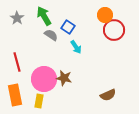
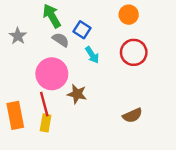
gray star: (17, 18) -> (18, 36), moved
red circle: (114, 30) -> (134, 52), moved
red line: (17, 62) -> (44, 104), moved
pink circle: (44, 79) -> (52, 74), moved

